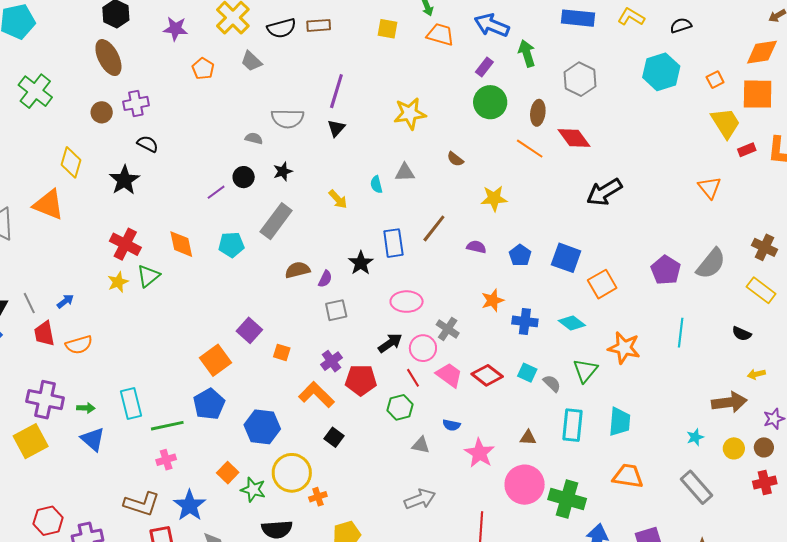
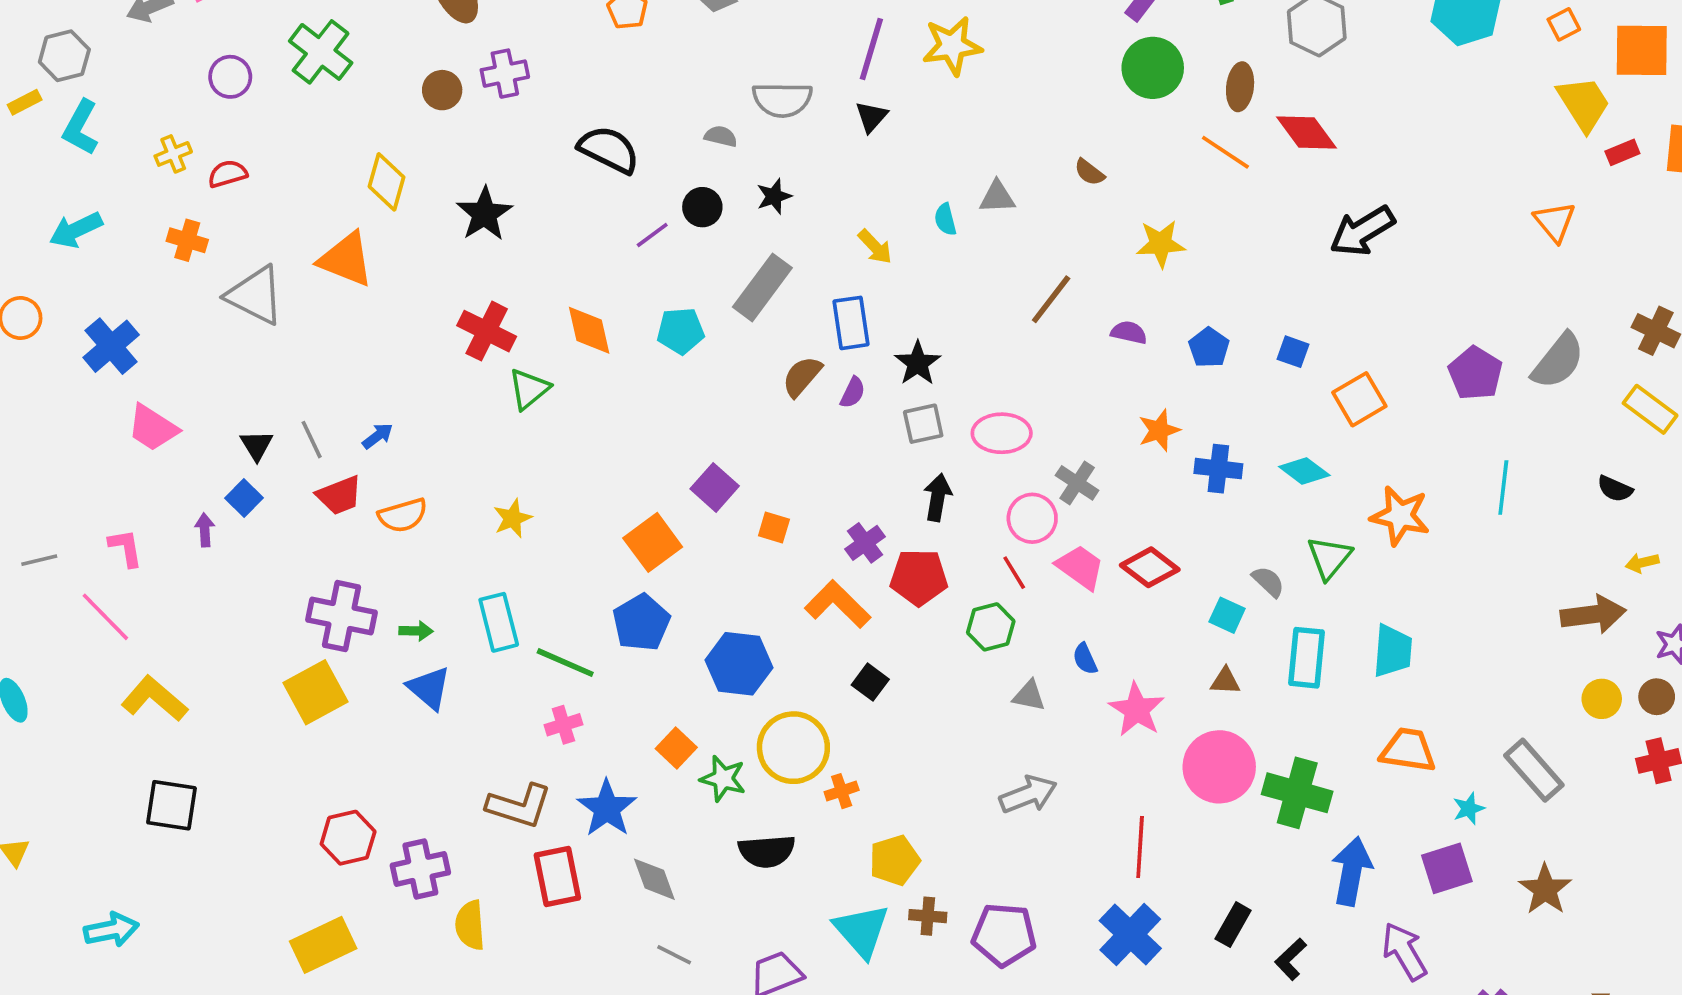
yellow star: (410, 114) -> (952, 46), moved
black semicircle: (148, 144) -> (609, 150), moved, size x1.6
blue rectangle: (393, 243) -> (851, 323), moved
blue square: (566, 258) -> (1293, 352), size x0.6
brown semicircle: (298, 270) -> (802, 376), turned -35
yellow star: (118, 282) -> (513, 518), moved
gray square: (336, 310) -> (923, 424), moved
red trapezoid: (44, 334) -> (339, 495), turned -100
black arrow: (390, 343) -> (938, 497), moved, turned -45
cyan square: (527, 373) -> (1227, 615), moved
blue semicircle: (451, 425) -> (1085, 659), turned 54
green line: (167, 426) -> (565, 663), turned 36
cyan star: (695, 437) -> (1469, 809), moved

